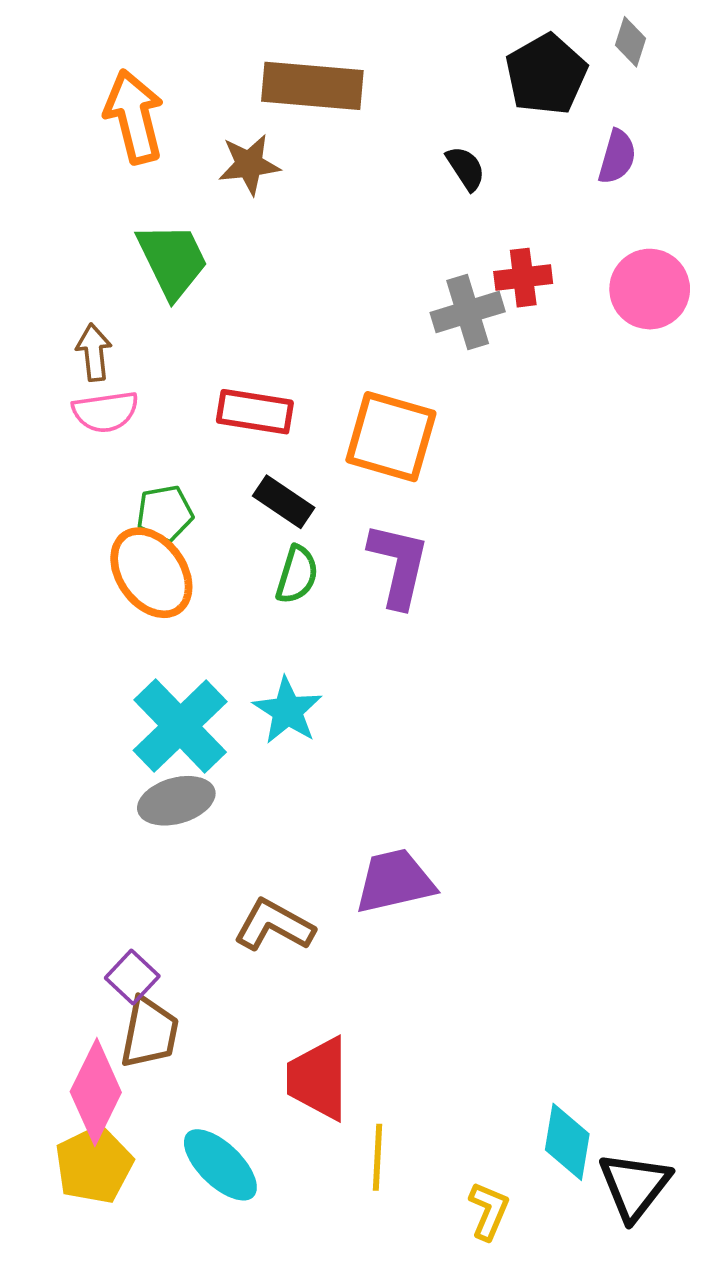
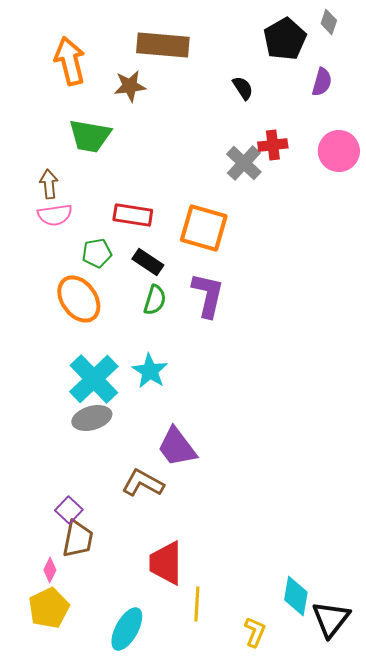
green trapezoid: (172, 260) -> (90, 136), turned 126
gray cross: (468, 312) -> (244, 163), turned -30
green pentagon: (165, 513) -> (97, 253), moved
purple trapezoid: (395, 881) -> (177, 447), moved, turned -114
pink diamond: (96, 1092) -> (50, 570), size x0.5
cyan ellipse: (220, 1165) -> (127, 629), moved, turned 75

